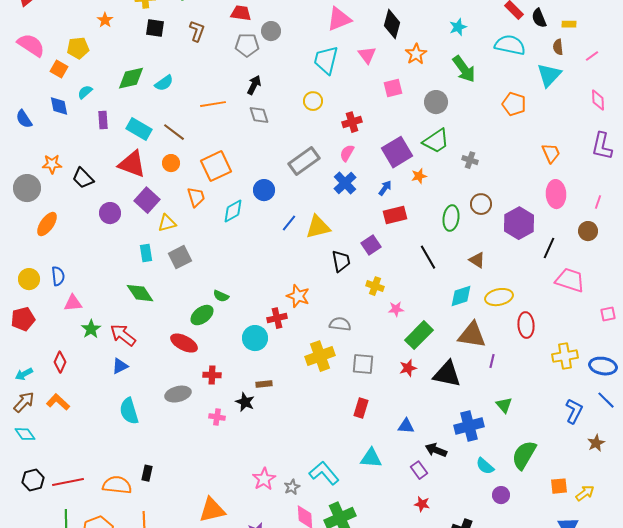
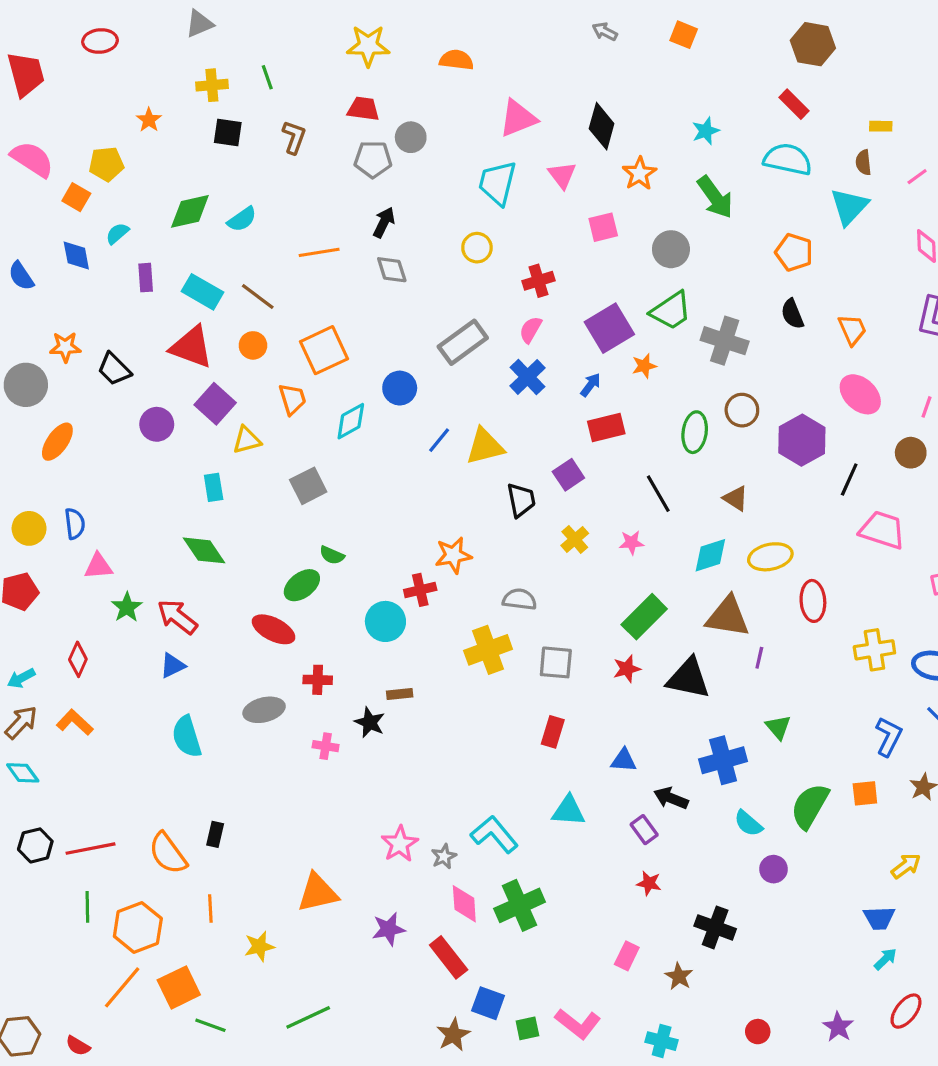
black semicircle: (539, 18) -> (792, 314), moved
gray cross: (470, 160) -> (725, 341), size x1.8
pink ellipse: (556, 194) -> (860, 394), turned -44
gray square: (180, 257) -> (308, 486), moved
yellow cross: (375, 286) -> (575, 539), turned 30
orange star: (298, 296) -> (453, 555), turned -30
pink star: (396, 309) -> (632, 543), moved
orange semicircle: (117, 485) -> (168, 853), turned -132
orange square: (559, 486) -> (865, 793), moved

